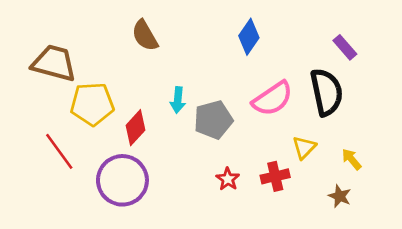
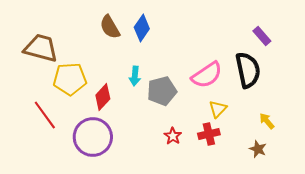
blue diamond: (249, 37) -> (142, 28), moved
yellow triangle: (304, 147) -> (218, 109), moved

